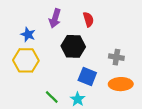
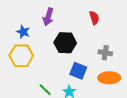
red semicircle: (88, 19) -> (94, 18), moved

